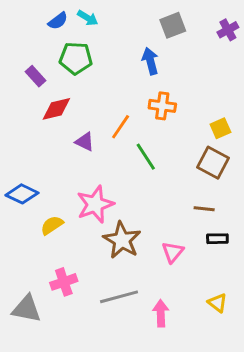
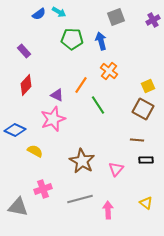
green pentagon: (76, 58) -> (72, 39), moved
orange cross: (162, 106) -> (109, 71), turned 30
red diamond: (56, 109) -> (26, 85), moved, turned -35
pink star: (95, 204) -> (53, 119), moved
yellow semicircle: (52, 225) -> (35, 151), turned 63

